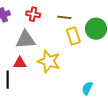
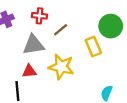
brown line: (64, 17) -> (61, 30), moved, turned -40
yellow rectangle: (73, 36) -> (93, 47), moved

